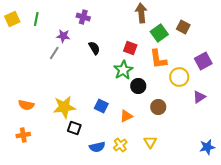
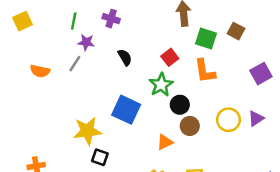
green line: (36, 19) -> (74, 21), moved
green square: (159, 33) -> (206, 39), turned -36
red square: (130, 48) -> (170, 57), turned 32
yellow circle: (179, 77) -> (228, 120), moved
orange semicircle: (26, 105) -> (40, 71), moved
blue square: (101, 106) -> (126, 110), moved, size x1.6
brown circle: (158, 107) -> (190, 126), moved

